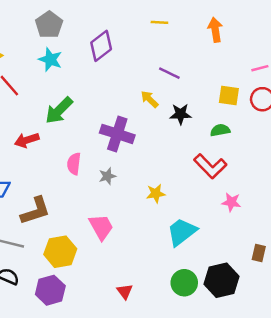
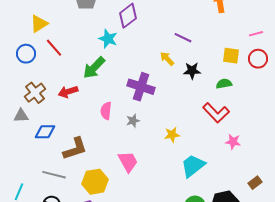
cyan star: (50, 60) -> (108, 39), moved
brown rectangle: (259, 253) -> (255, 183), turned 40

